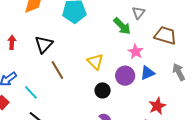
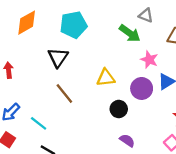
gray triangle: (138, 13) -> (146, 15), turned -40
black triangle: (44, 44) -> (58, 57), moved
yellow triangle: (95, 62) -> (106, 78), turned -42

